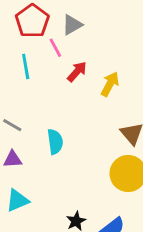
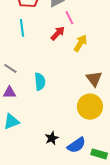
pink line: (55, 48) -> (69, 18), moved

